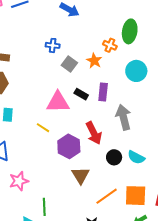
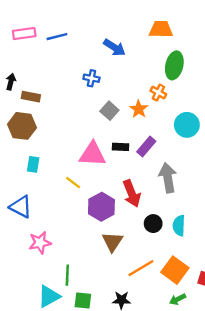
green ellipse: (130, 31) -> (174, 65), moved
blue cross: (53, 45) -> (91, 78), moved
purple rectangle: (103, 92) -> (146, 146), turned 30
black rectangle: (81, 94) -> (120, 147), turned -32
cyan semicircle: (136, 157) -> (179, 226), turned 60
orange square: (136, 196) -> (175, 270), turned 30

